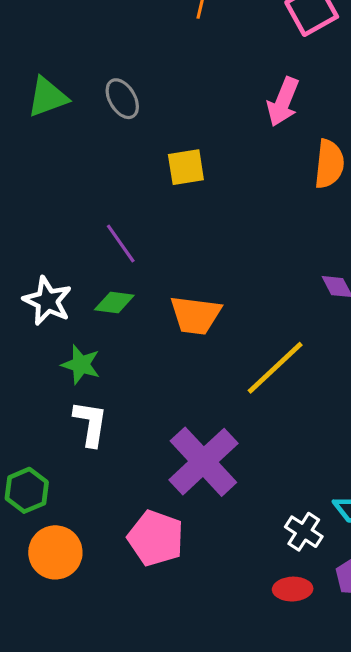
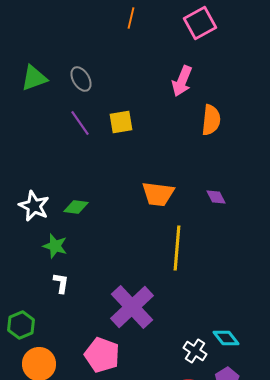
purple line: (121, 244) -> (80, 123), moved
orange trapezoid: (195, 315) -> (158, 194), moved
yellow line: (275, 368) -> (177, 248), turned -42
white L-shape: (90, 423) -> (61, 283), size x0.7

